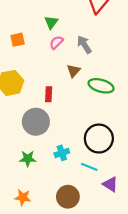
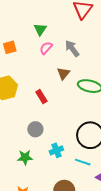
red rectangle: (49, 94) -> (41, 97), turned -32
gray circle: (36, 122) -> (35, 129), moved, size x0.6

